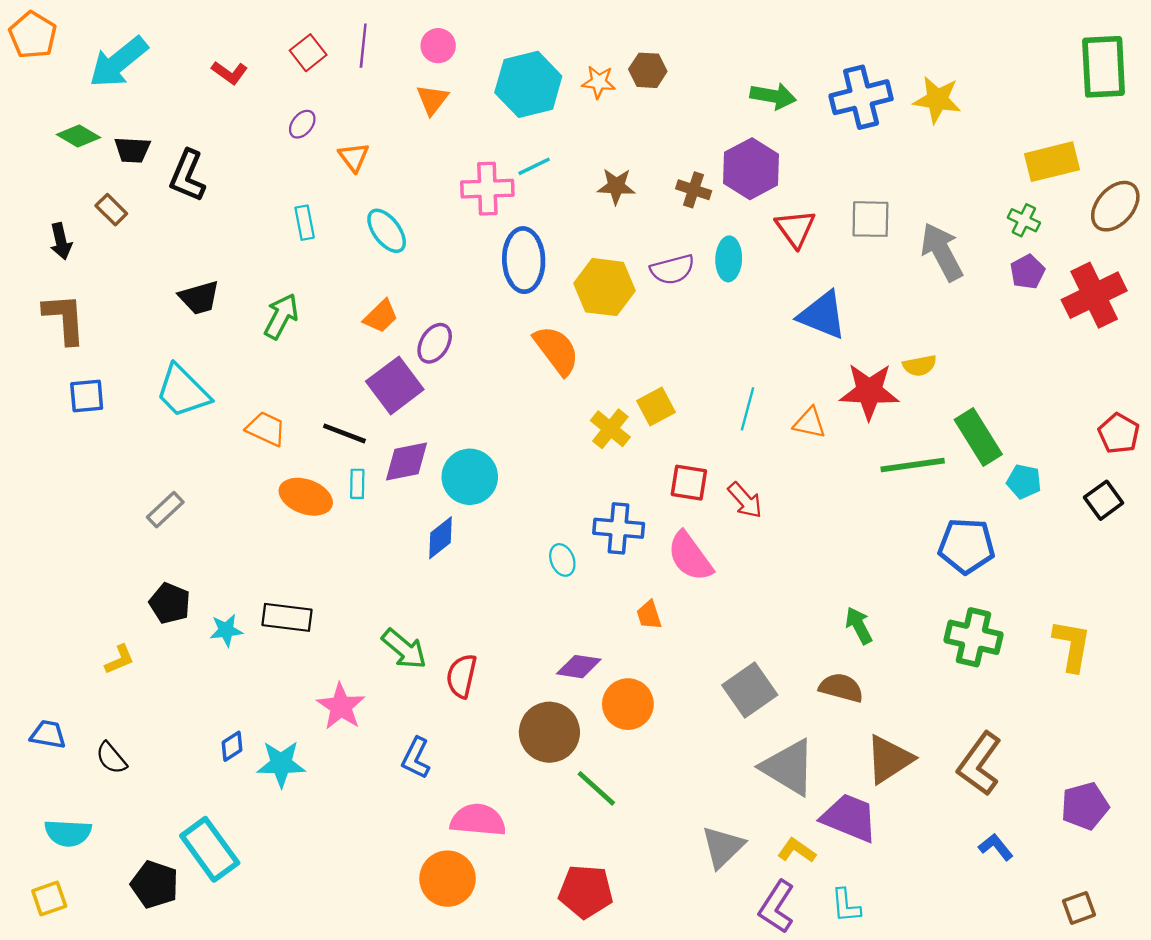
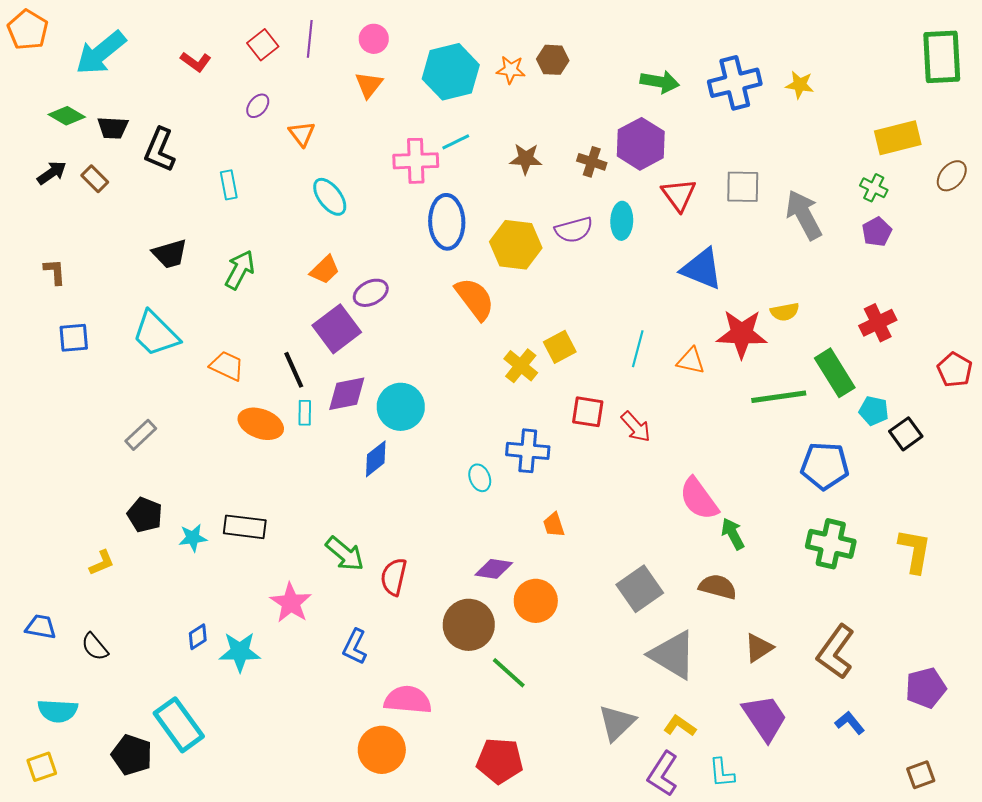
yellow star: (937, 100) -> (800, 85), size x0.7
brown ellipse: (1115, 206) -> (952, 176), size x0.7
cyan rectangle: (305, 223) -> (229, 185), moved
black arrow: (61, 241) -> (52, 173), moved, turned -112
red cross: (1094, 295) -> (878, 323), moved, size x0.7
brown L-shape: (64, 319) -> (55, 272), size x0.6
purple ellipse: (435, 343) -> (371, 293), turned 32
black line: (344, 433) -> (294, 370), turned 45
black square: (1104, 500) -> (906, 434), moved
pink semicircle: (690, 556) -> (699, 499), moved
brown triangle: (889, 759) -> (759, 648), size x0.7
purple trapezoid: (849, 818) -> (765, 718), moved, turned 34

